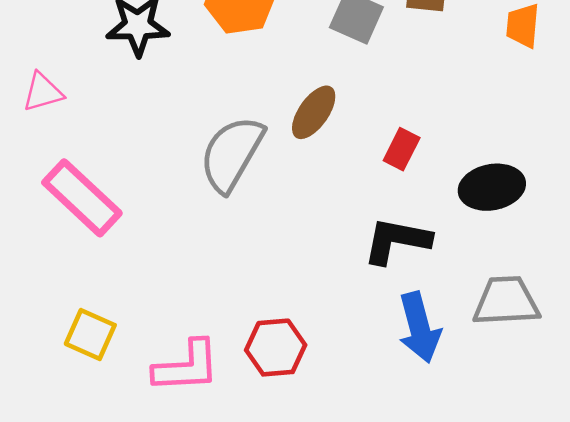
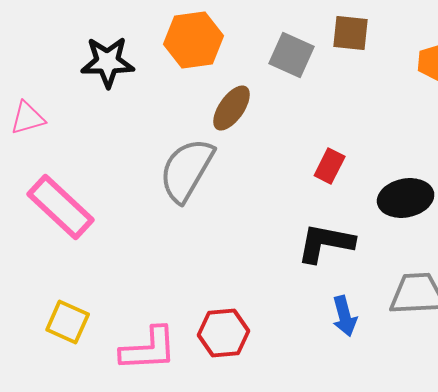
brown ellipse: (314, 112) -> (232, 108), moved
blue arrow: (419, 327) -> (345, 316), size x0.7

